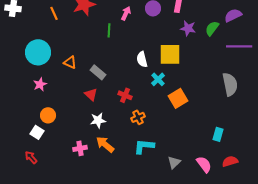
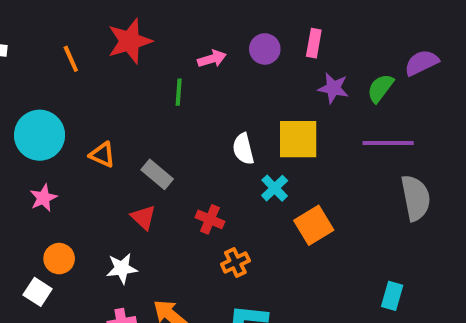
pink arrow: (126, 13) -> (212, 59), turned 48
purple line: (239, 46) -> (388, 143), moved
white star: (98, 120) -> (122, 268), moved

